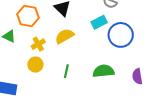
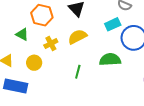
yellow circle: (35, 65) -> (34, 63), moved
green semicircle: (104, 71) -> (110, 60), moved

